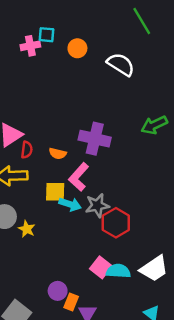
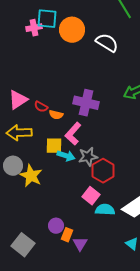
cyan square: (46, 35) -> (47, 19), size x1.5
orange circle: (77, 48) -> (72, 30), size x1.6
red semicircle: (27, 150) -> (41, 107), moved, turned 112
yellow star: (27, 229) -> (31, 176), size x1.6
pink square: (101, 267) -> (91, 196), moved

